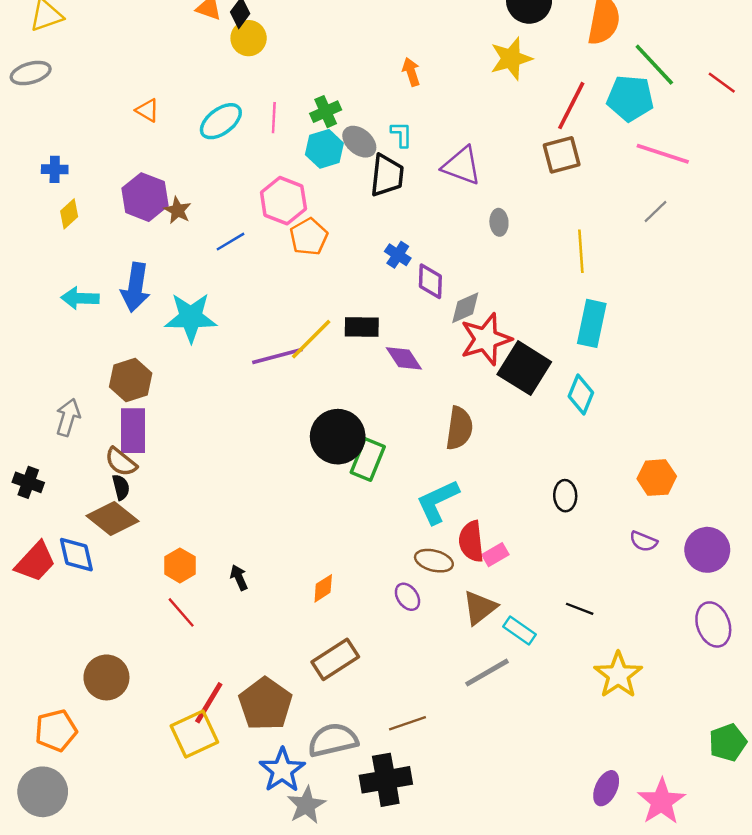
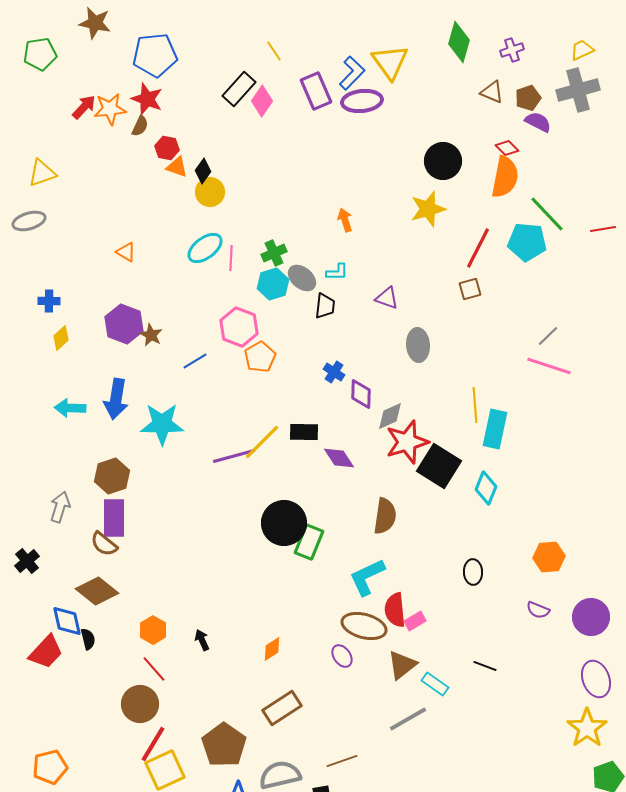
red line: (722, 83) -> (603, 229), turned -45
cyan ellipse: (221, 121) -> (205, 248), moved
cyan L-shape: (401, 134) -> (337, 272), turned 90
pink line: (663, 154) -> (549, 366), moved
brown square: (562, 155) -> (470, 289), size x0.7
purple triangle: (462, 166) -> (387, 298), size x0.7
black trapezoid: (387, 175) -> (325, 306), size x0.7
gray ellipse: (499, 222) -> (418, 345), size x1.5
yellow line: (581, 251) -> (475, 405), moved
black cross: (28, 482) -> (27, 561), turned 30
black semicircle: (121, 487) -> (88, 639), moved
brown ellipse: (434, 561) -> (364, 626), size x1.4
red trapezoid: (35, 562) -> (46, 652), moved
yellow star: (618, 675) -> (587, 728), moved
brown circle: (106, 677) -> (140, 704), moved
red line: (209, 703) -> (153, 744), moved

